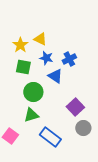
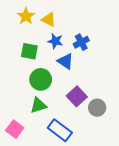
yellow star: (20, 45) -> (26, 16), moved
purple square: (75, 107) -> (77, 96), moved
gray circle: (83, 128) -> (97, 108), moved

